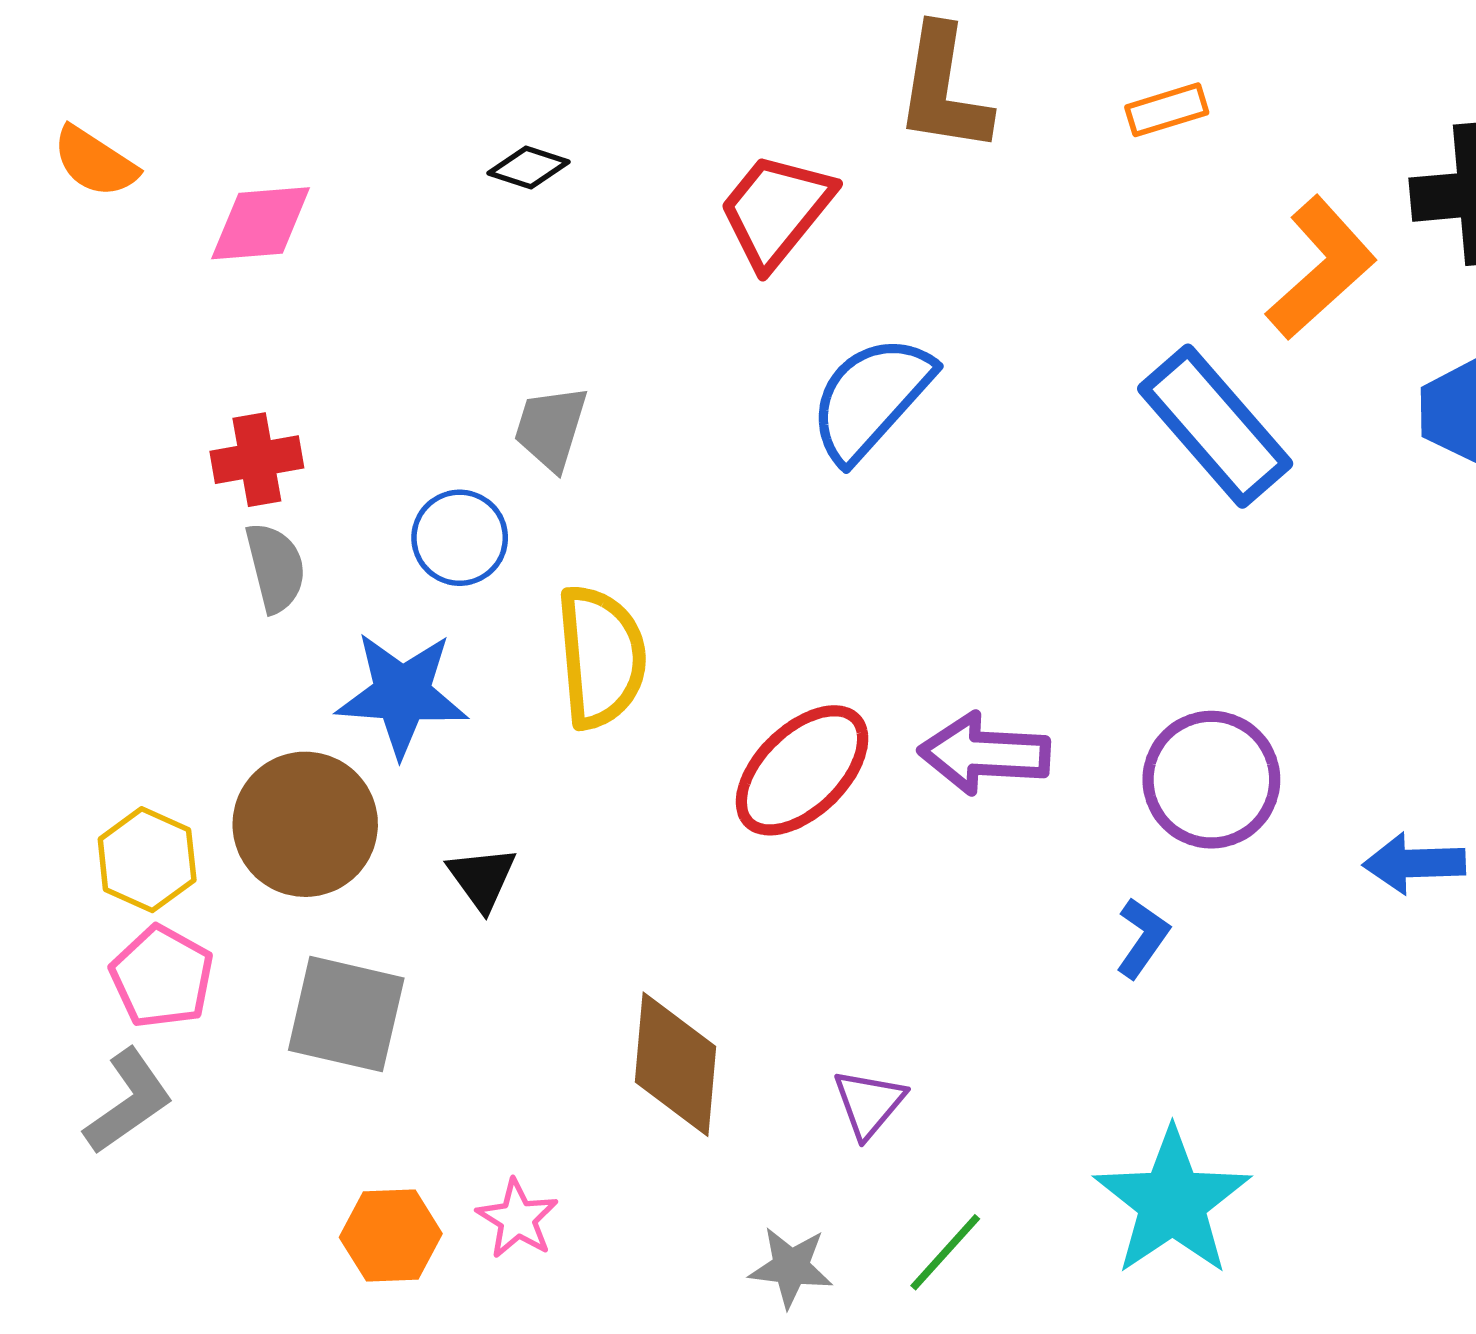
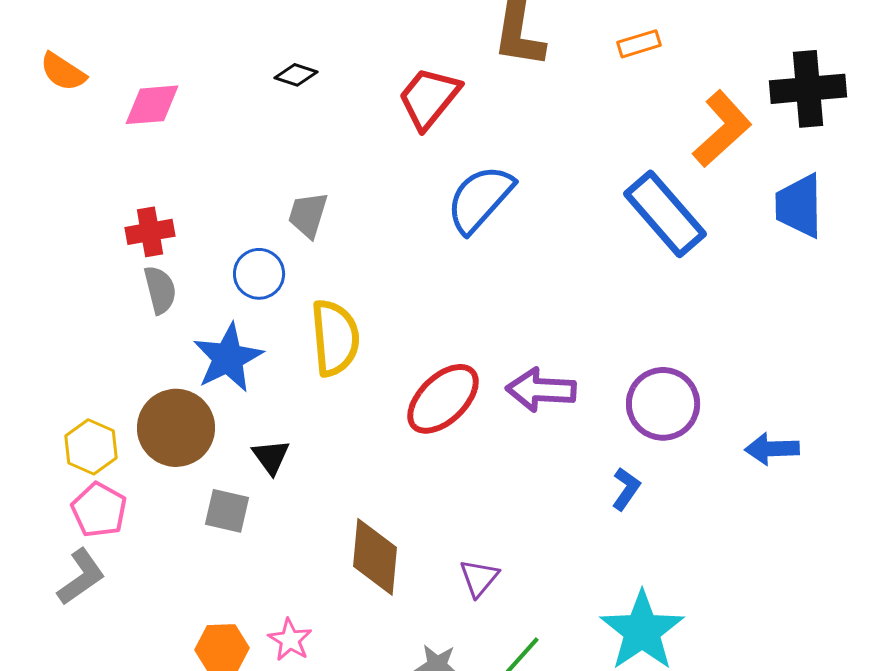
blue star: (402, 694) -> (228, 358), turned -30
gray square: (346, 1014) -> (227, 511), moved, size x0.7

